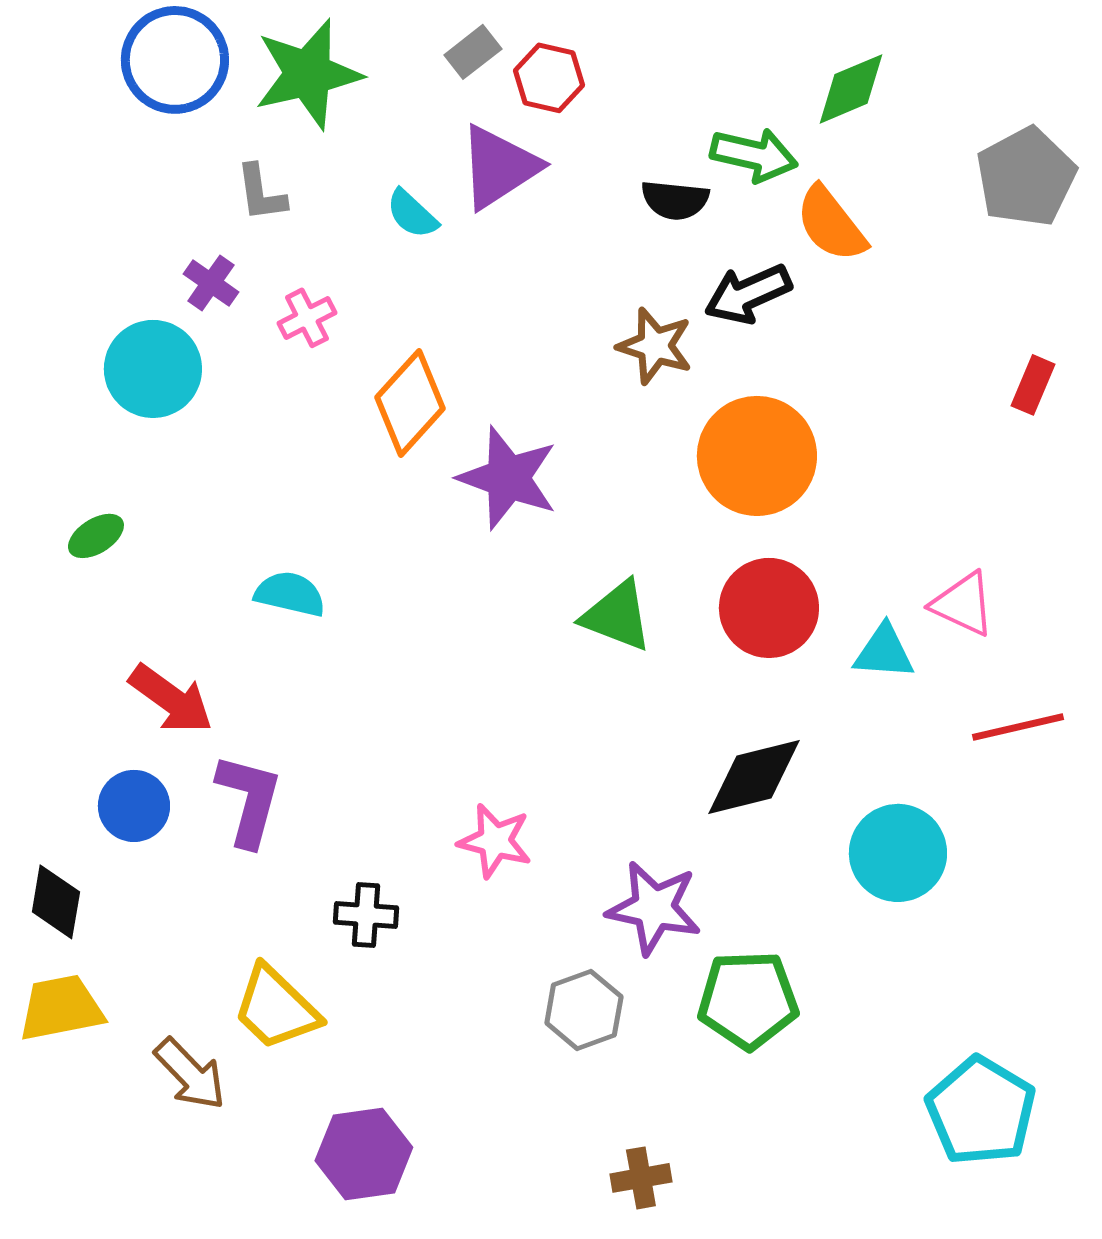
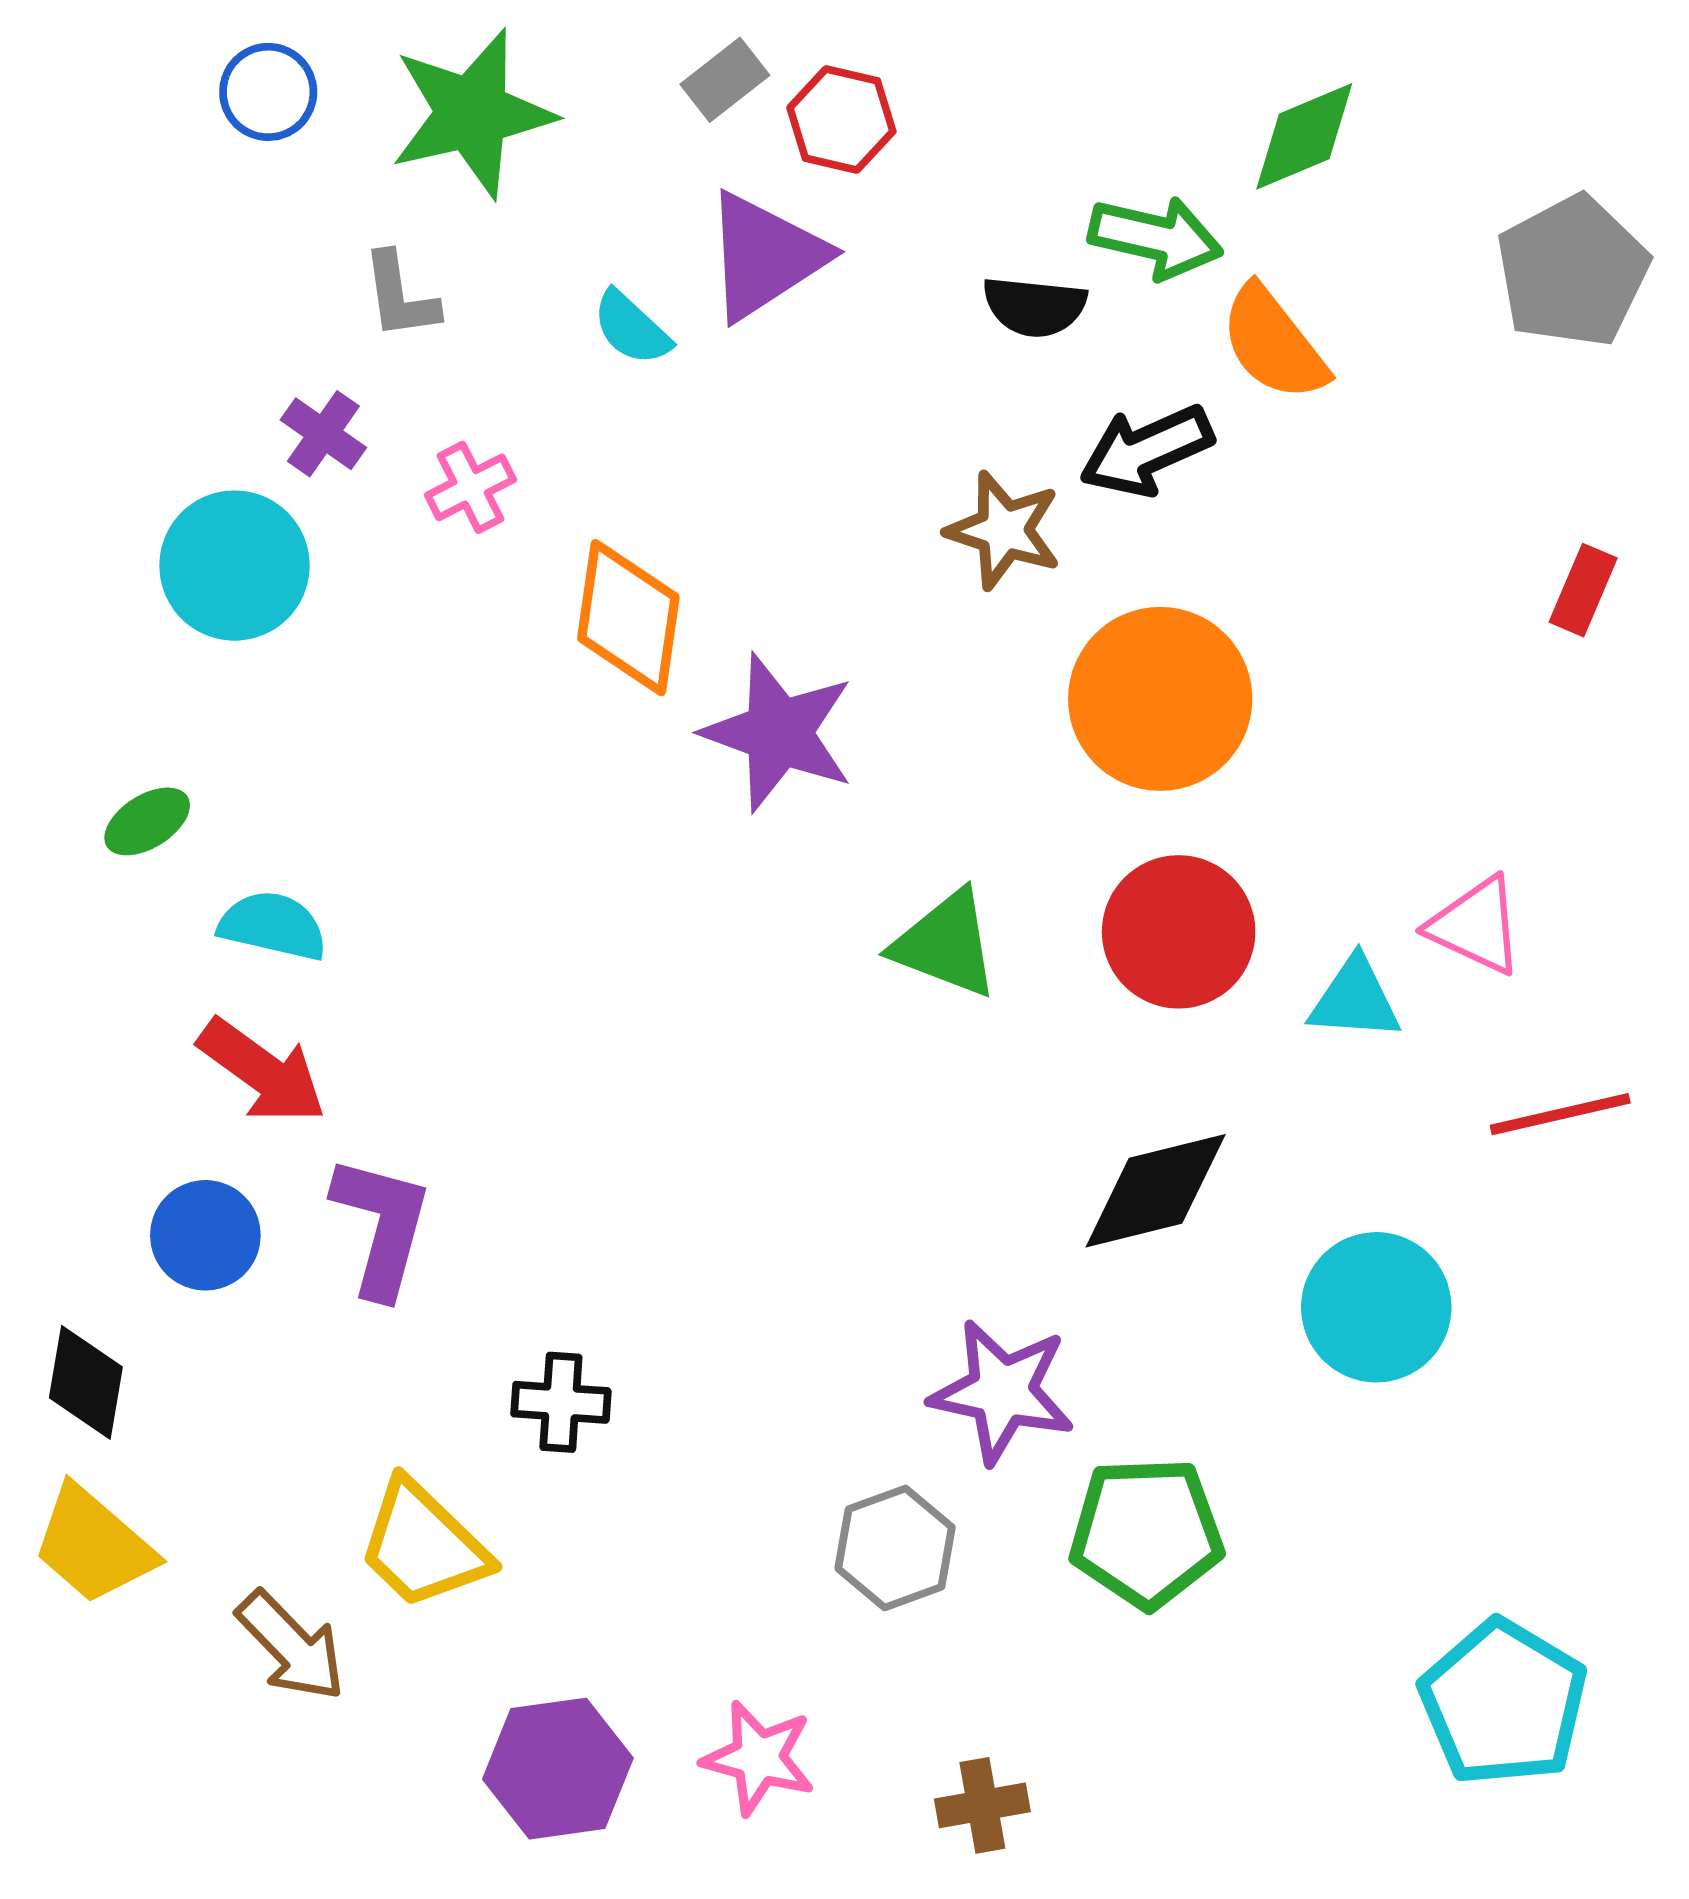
blue circle: (175, 60) -> (268, 92), size x0.6
orange diamond: (410, 403) -> (628, 618), turned -34
cyan semicircle: (290, 594) -> (273, 926), moved
pink star: (495, 841) -> (759, 1758), moved
yellow trapezoid: (61, 1008) -> (93, 1545), turned -128

